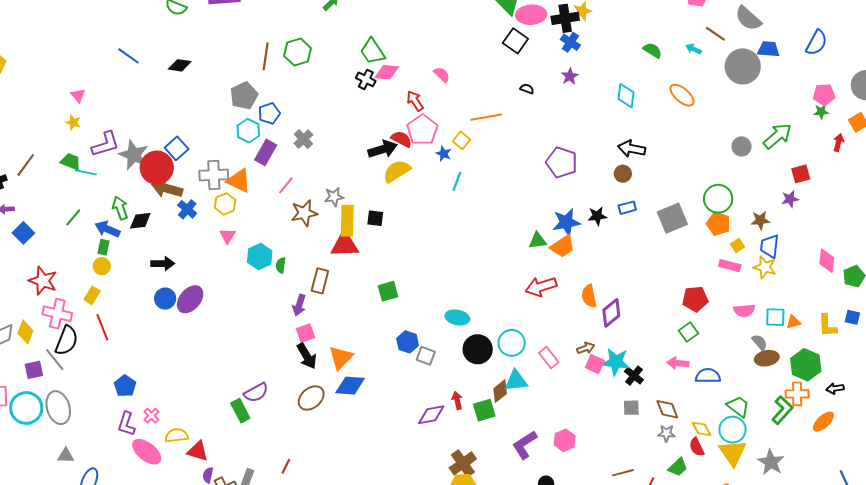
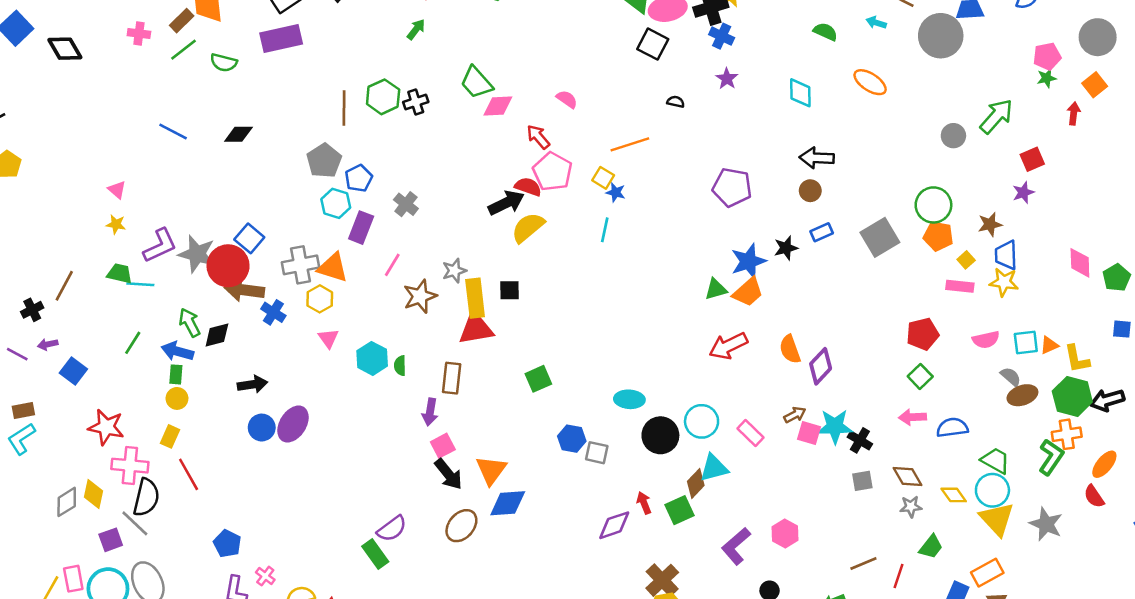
black cross: (366, 79) -> (416, 102), moved, turned -36
blue star: (444, 154) -> (616, 192), moved
yellow L-shape: (827, 326) -> (1077, 359), moved
black arrow: (835, 389) -> (1107, 400), moved, size x1.5
red semicircle: (697, 447) -> (1094, 496), moved

